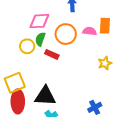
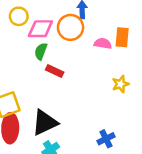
orange circle: (66, 34) -> (71, 27), moved
yellow circle: (27, 46) -> (19, 16), moved
black triangle: (45, 96) -> (45, 123), turned -30

